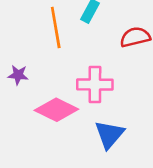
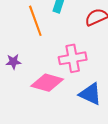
blue triangle: (109, 134) -> (90, 94), turned -35

